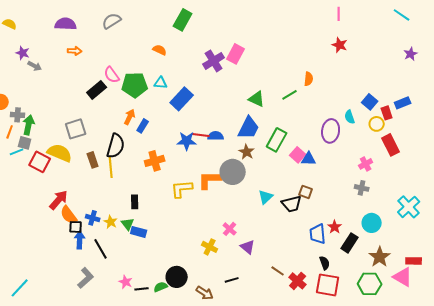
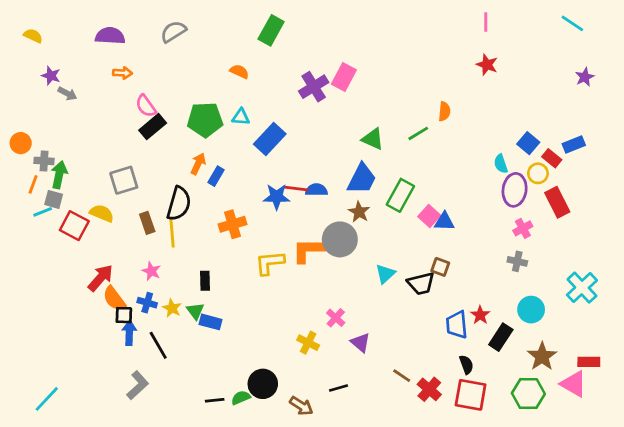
pink semicircle: (112, 75) -> (146, 106), moved
red rectangle: (387, 113) -> (552, 158), turned -32
purple ellipse: (331, 131) -> (515, 190), moved
yellow semicircle: (60, 153) -> (102, 213), size x0.7
pink star: (126, 282) -> (151, 271), moved

